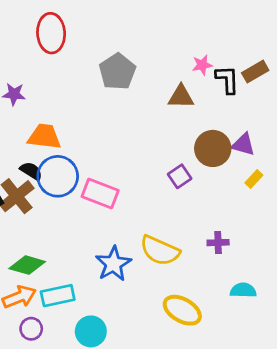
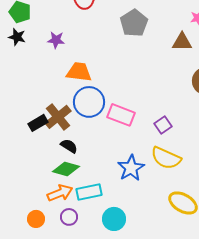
black semicircle: (31, 171) -> (69, 146), moved
purple square: (180, 176) -> (163, 125), moved

